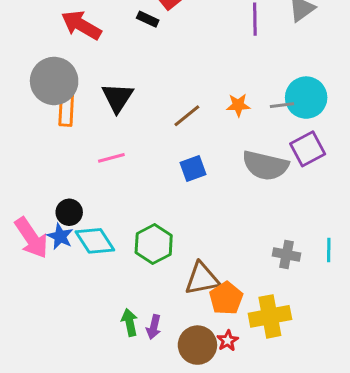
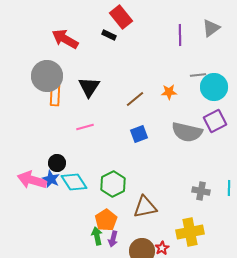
gray line: (282, 105) -> (198, 75), moved
pink arrow: (31, 238) -> (32, 180), turned 140
orange pentagon: (226, 298) -> (106, 220), moved

